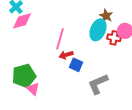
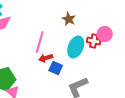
brown star: (106, 16) -> (69, 19), moved
cyan ellipse: (98, 30) -> (76, 47), moved

